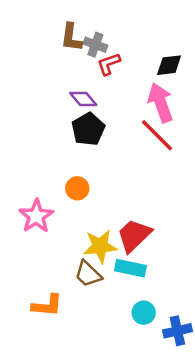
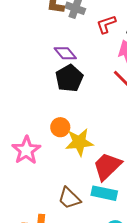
red L-shape: (109, 64) -> (106, 24), moved
yellow star: (100, 246) -> (79, 142), moved

